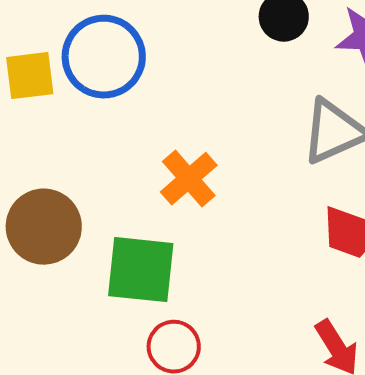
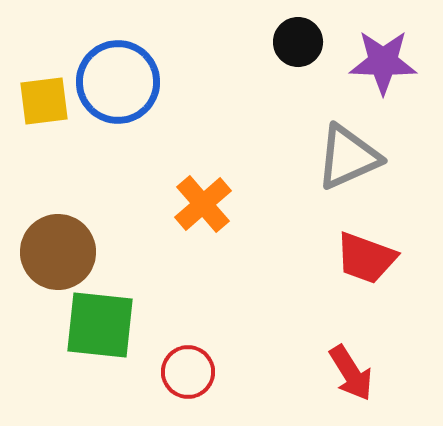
green square: (141, 270) -> (100, 325), moved

